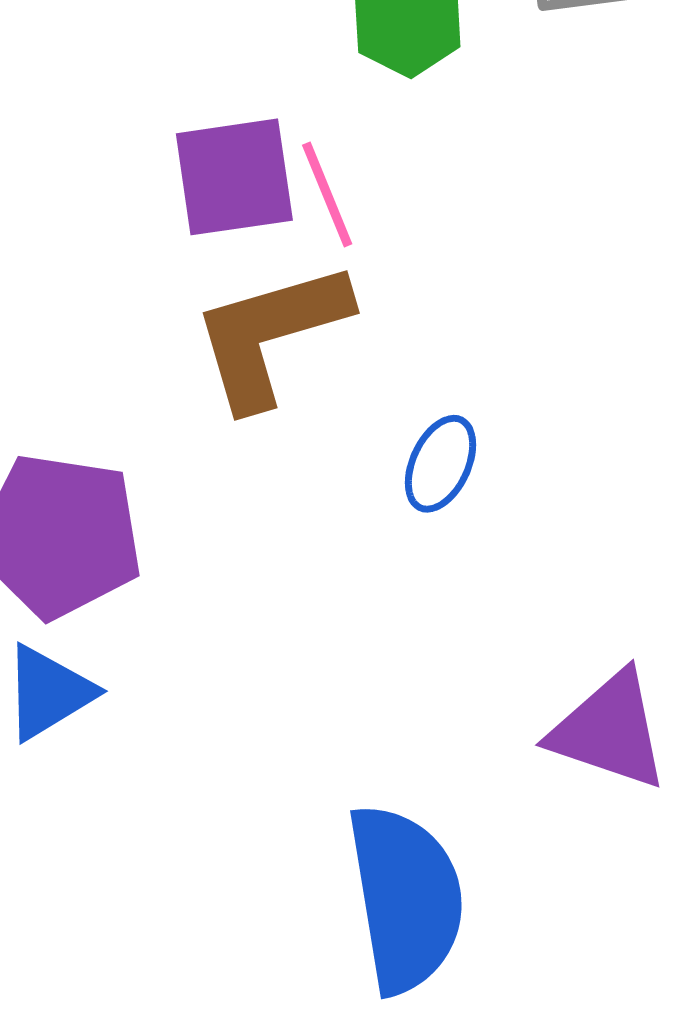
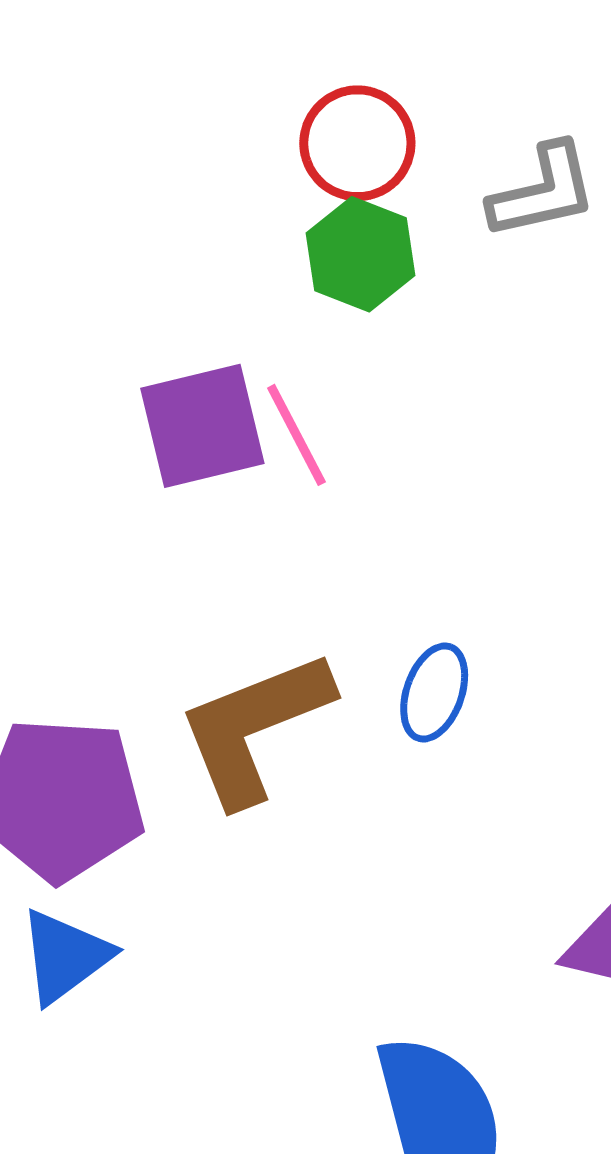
brown L-shape: (271, 334) -> (255, 727), moved

